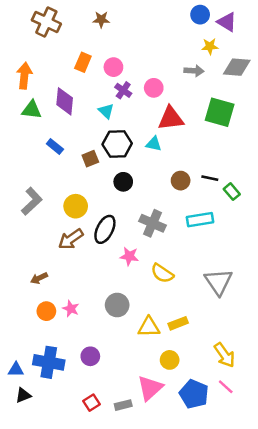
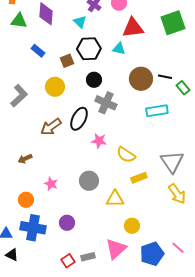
green square: (220, 112) -> (173, 23), turned -35
brown circle: (181, 181) -> (141, 79), size x1.5
yellow circle: (76, 206) -> (55, 87), moved
gray cross: (153, 223) -> (106, 103), moved
orange circle: (46, 311) -> (26, 200), moved
yellow rectangle: (178, 323) -> (139, 178), moved
yellow arrow: (224, 355) -> (177, 194), moved
blue pentagon: (194, 394) -> (152, 254), turned 30
black triangle: (23, 395) -> (12, 255), turned 48
gray rectangle: (123, 405) -> (88, 257), moved

